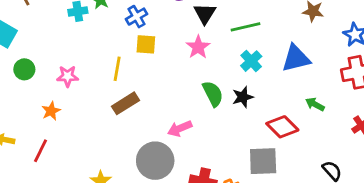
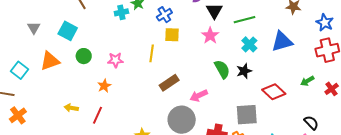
brown rectangle: (126, 103) -> (169, 83), moved
green arrow: (315, 104) -> (307, 81), moved, turned -56
gray square: (263, 161) -> (247, 115), moved

